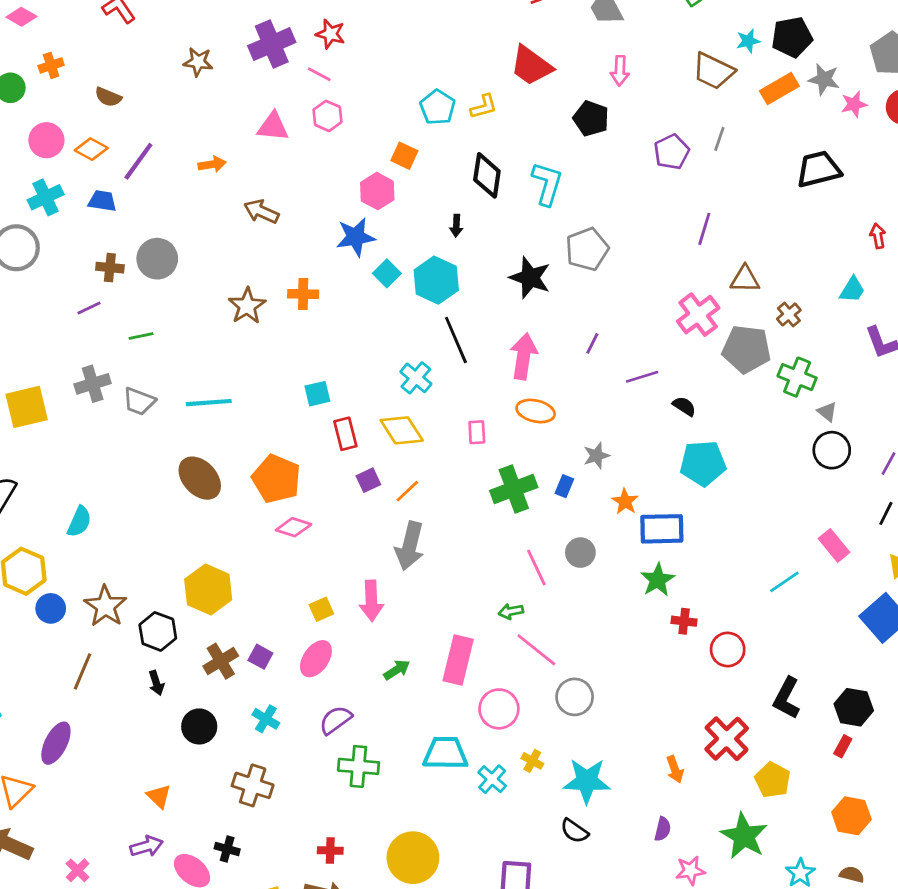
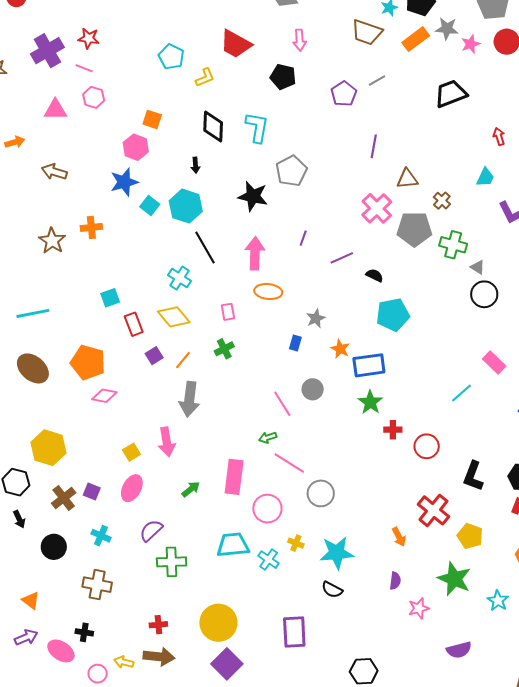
cyan pentagon: (438, 107) -> (171, 57), moved
gray line: (719, 139) -> (377, 80), turned 48
green cross: (514, 489) -> (224, 349), moved, size x0.6

